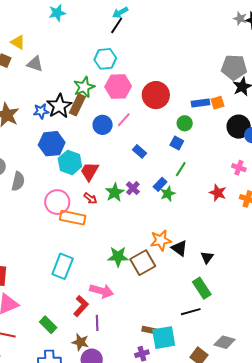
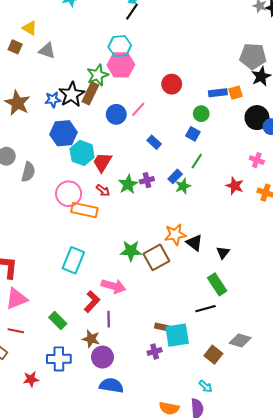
pink hexagon: (118, 86) -> (121, 65), moved
red circle: (156, 95) -> (172, 84), size x0.7
purple cross: (133, 188) -> (147, 180), turned 32

